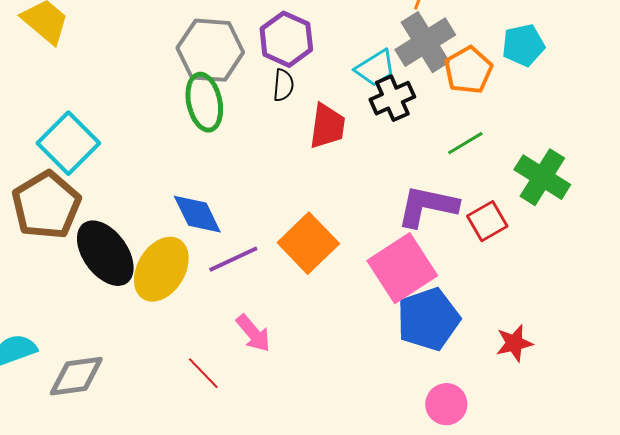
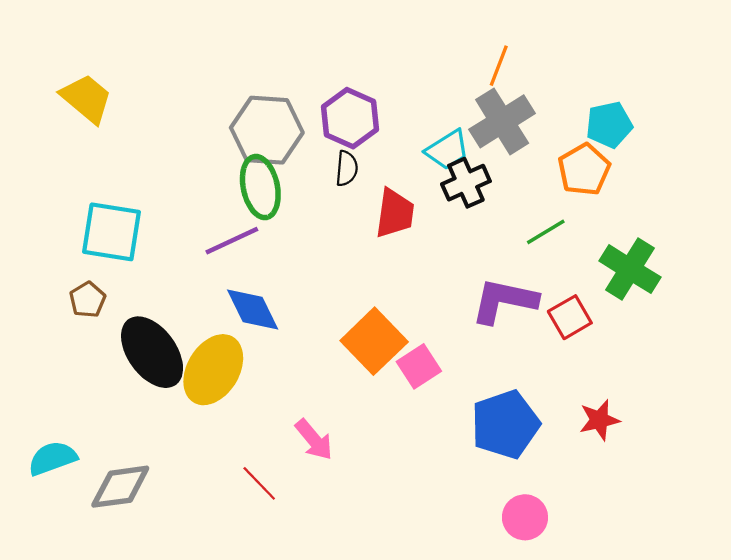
orange pentagon: (468, 70) -> (584, 170), moved
cyan square: (68, 143) -> (112, 232), turned -36
brown pentagon: (46, 205) -> (87, 300), size x0.5
purple line: (233, 259) -> (232, 241), moved
pink square: (402, 268) -> (419, 366), moved, size x0.6
red star: (514, 343) -> (599, 420), moved

